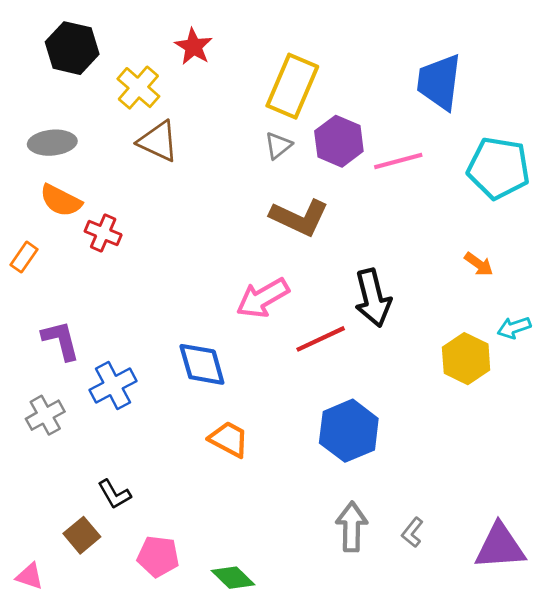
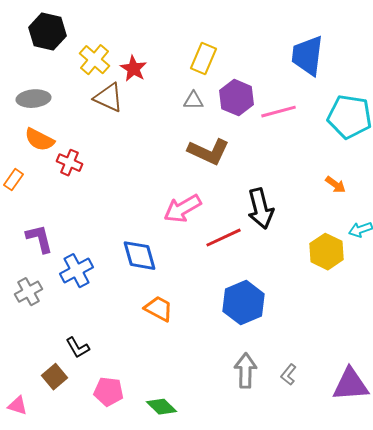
red star: (193, 47) -> (134, 69), moved
yellow rectangle: (292, 86) -> (204, 59), size x0.7
gray triangle: (278, 145) -> (194, 101), turned 40

